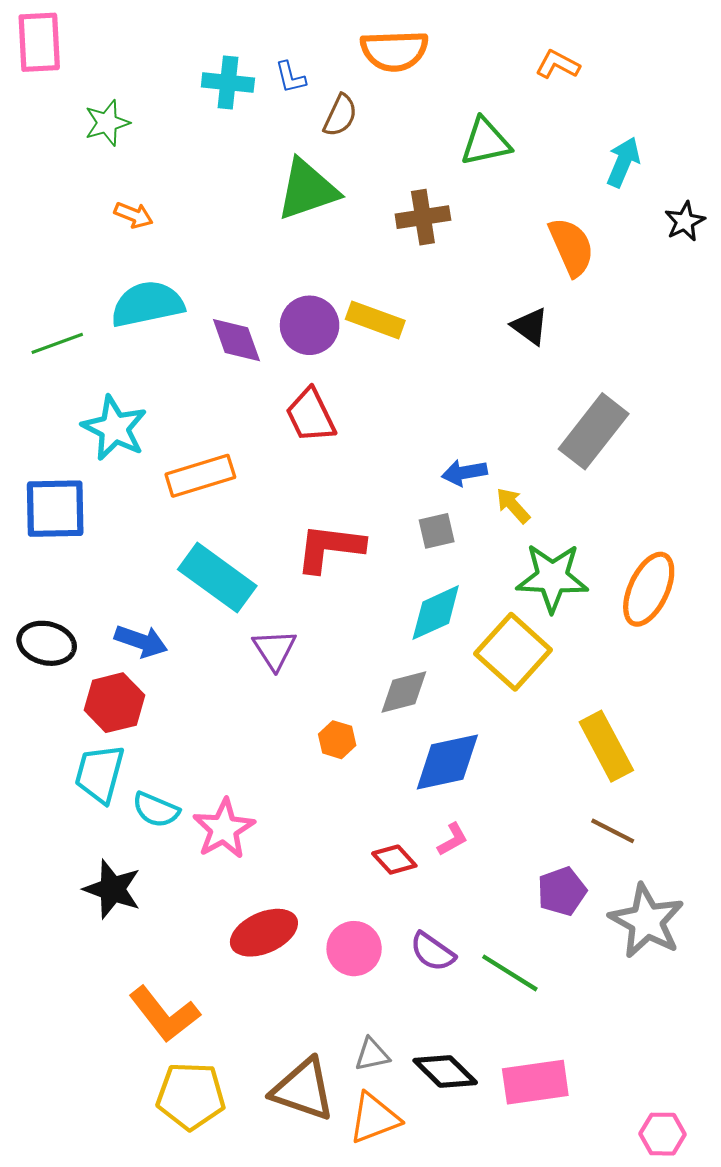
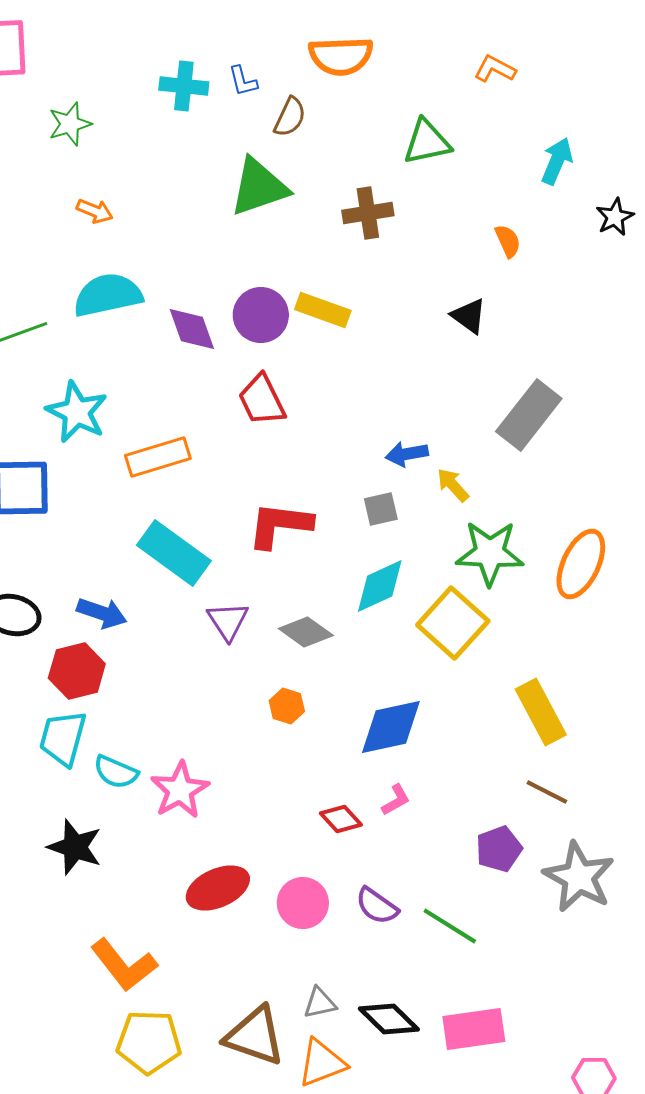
orange semicircle: (571, 247) -> (508, 241), size x0.6
gray diamond: (404, 692) -> (306, 632), moved, turned 50

